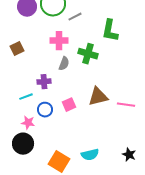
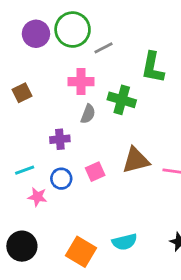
cyan line: (26, 97) -> (25, 170), moved
black circle: (23, 144) -> (22, 246), moved

